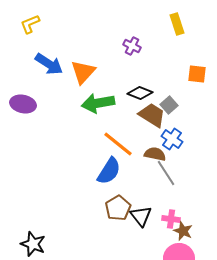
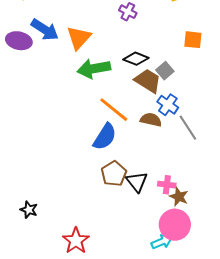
purple ellipse: (23, 104) -> (19, 41), moved
gray line: (166, 173) -> (188, 128), moved
black star: (33, 244) -> (29, 210), size x0.7

